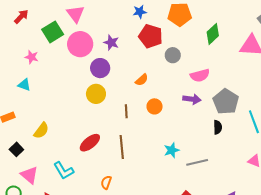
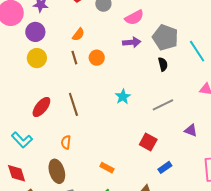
brown line: (126, 111) -> (74, 58), moved
gray line: (197, 162) -> (163, 105), moved

